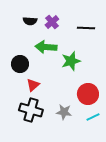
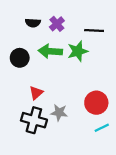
green star: (71, 61) -> (78, 51), moved
black circle: (20, 64) -> (20, 58), moved
gray star: (64, 112) -> (59, 113), moved

